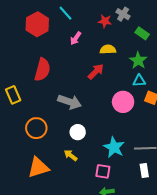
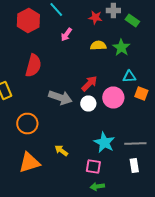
gray cross: (123, 14) -> (113, 10), turned -32
green rectangle: (142, 33) -> (132, 20), moved
green star: (138, 61) -> (121, 48), moved
red arrow: (96, 72) -> (89, 84), moved
white circle: (78, 132) -> (88, 104), moved

